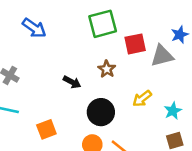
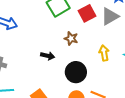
yellow arrow: (142, 99) -> (104, 53), turned 133

